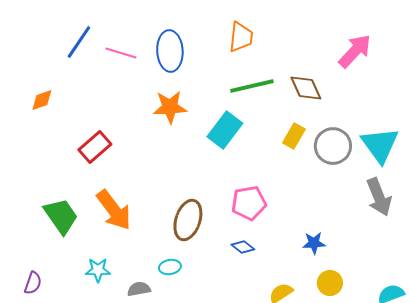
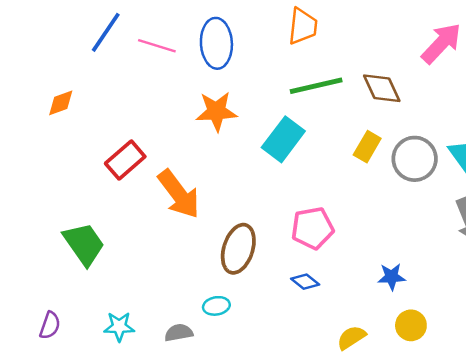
orange arrow: (114, 210) -> (179, 194), moved
cyan star: (98, 270) -> (119, 327), moved

